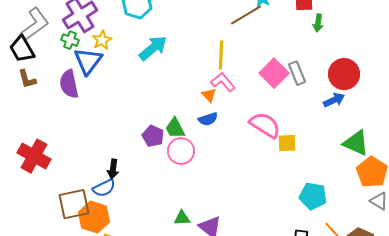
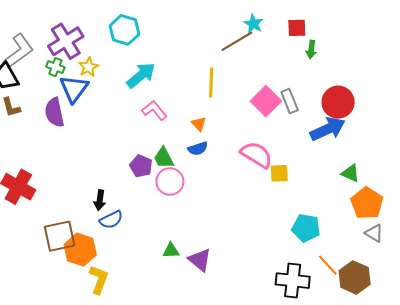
pink L-shape: (223, 82) -> (154, 110), moved
blue arrow: (334, 100) -> (328, 129), size x1.6
green triangle: (356, 143) -> (350, 173), size x0.7
blue semicircle: (104, 188) -> (111, 220), moved

